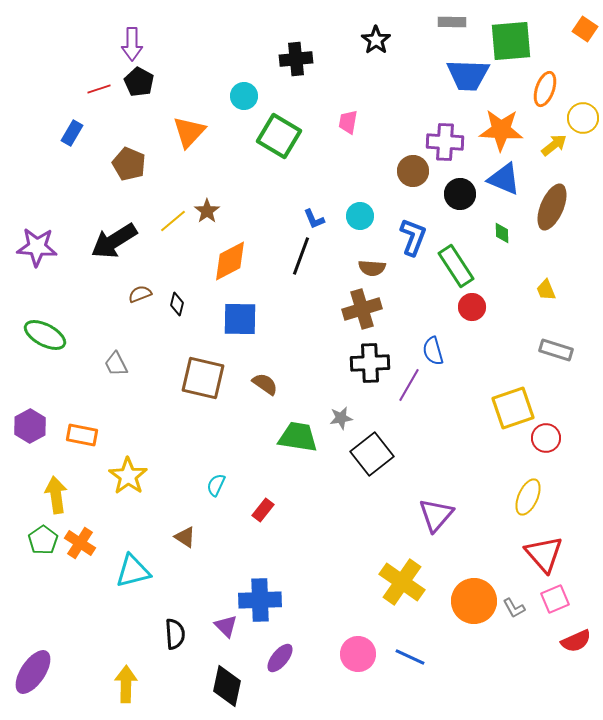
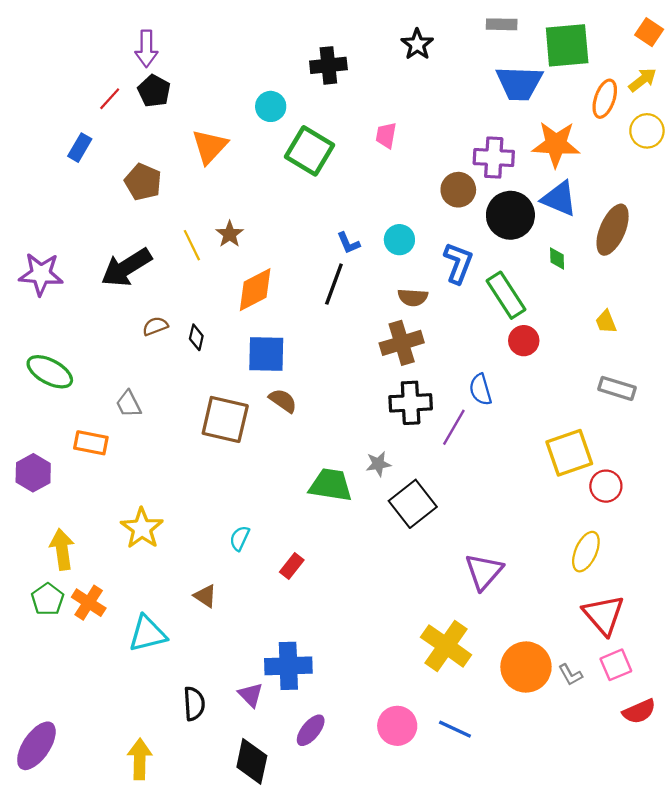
red line: (99, 89) -> (110, 99), turned -30
yellow arrow: (554, 145) -> (643, 80), moved
black circle: (460, 194) -> (510, 215), size x1.4
yellow line: (173, 221) -> (192, 245), turned -76
brown semicircle: (265, 384) -> (283, 401), moved
orange rectangle: (82, 435) -> (91, 443), moved

